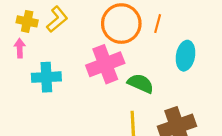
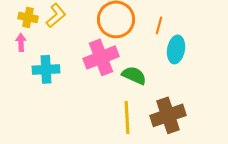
orange line: (158, 24) -> (159, 25), moved

